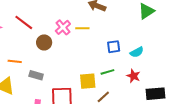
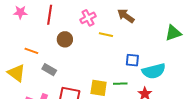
red line: (24, 22) -> (50, 15), turned 48
pink cross: (63, 27) -> (88, 18), moved
cyan semicircle: (137, 52) -> (154, 71), size x1.6

